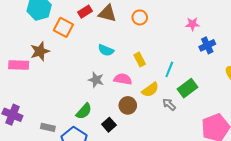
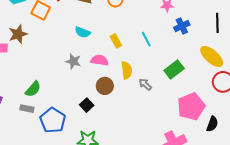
cyan line: (169, 69) -> (146, 39), moved, turned -49
green rectangle: (188, 88) -> (174, 69), moved
yellow semicircle: (150, 90) -> (127, 70), turned -60
green semicircle: (84, 111) -> (33, 89), moved

